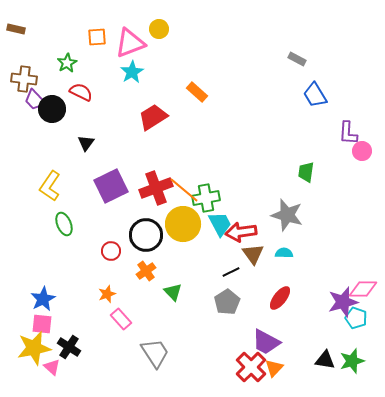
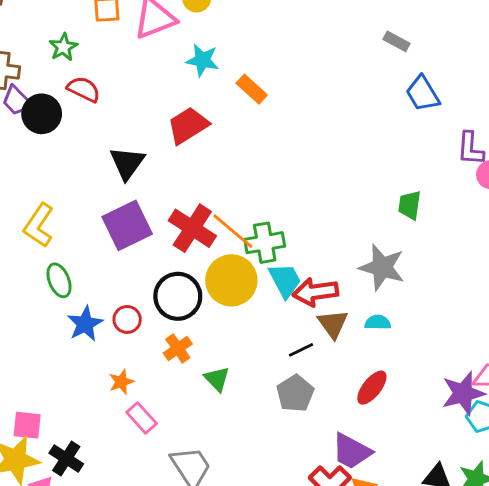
cyan star: (132, 72) -> (202, 60), moved, turned -30
black triangle: (86, 143) -> (127, 163), moved, size x1.5
red cross: (156, 188) -> (192, 228), turned -36
blue star: (43, 299) -> (85, 324), moved

